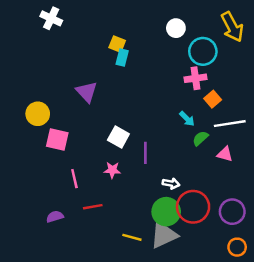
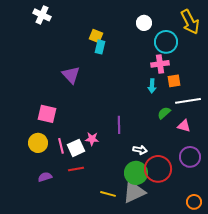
orange square: (213, 99) -> (174, 81), turned 32
yellow circle: (38, 114) -> (38, 143), moved
cyan arrow: (187, 119) -> (152, 86), moved, turned 48
white square: (118, 137) -> (76, 148), moved, turned 36
purple circle: (232, 212) -> (190, 157), moved

